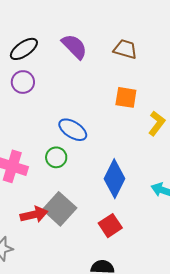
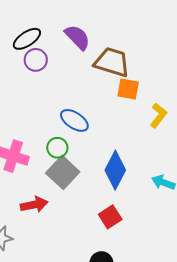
brown trapezoid: (125, 49) -> (112, 62), moved, size x1.5
purple circle: (23, 82) -> (36, 60), moved
gray square: (60, 209) -> (63, 172), moved

